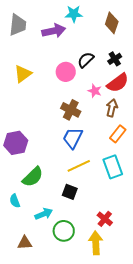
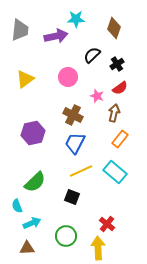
black semicircle: (86, 60) -> (92, 55), moved
red semicircle: (118, 83) -> (120, 88), size x0.7
purple hexagon: (16, 143) -> (33, 133), moved
cyan rectangle: (113, 167) -> (115, 172), turned -30
cyan arrow: (44, 214) -> (32, 223), moved

